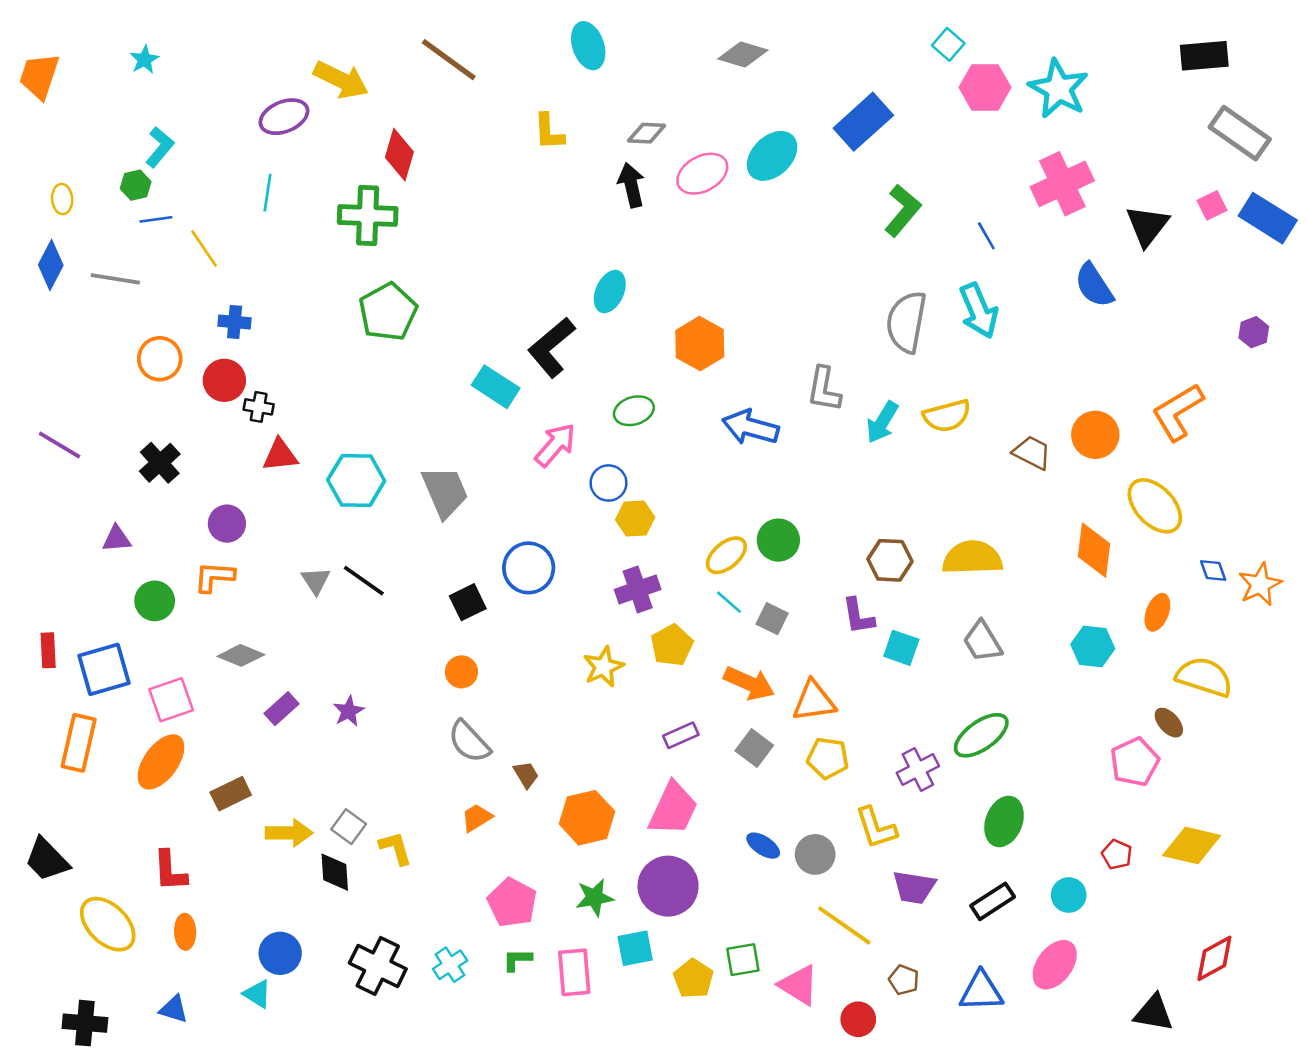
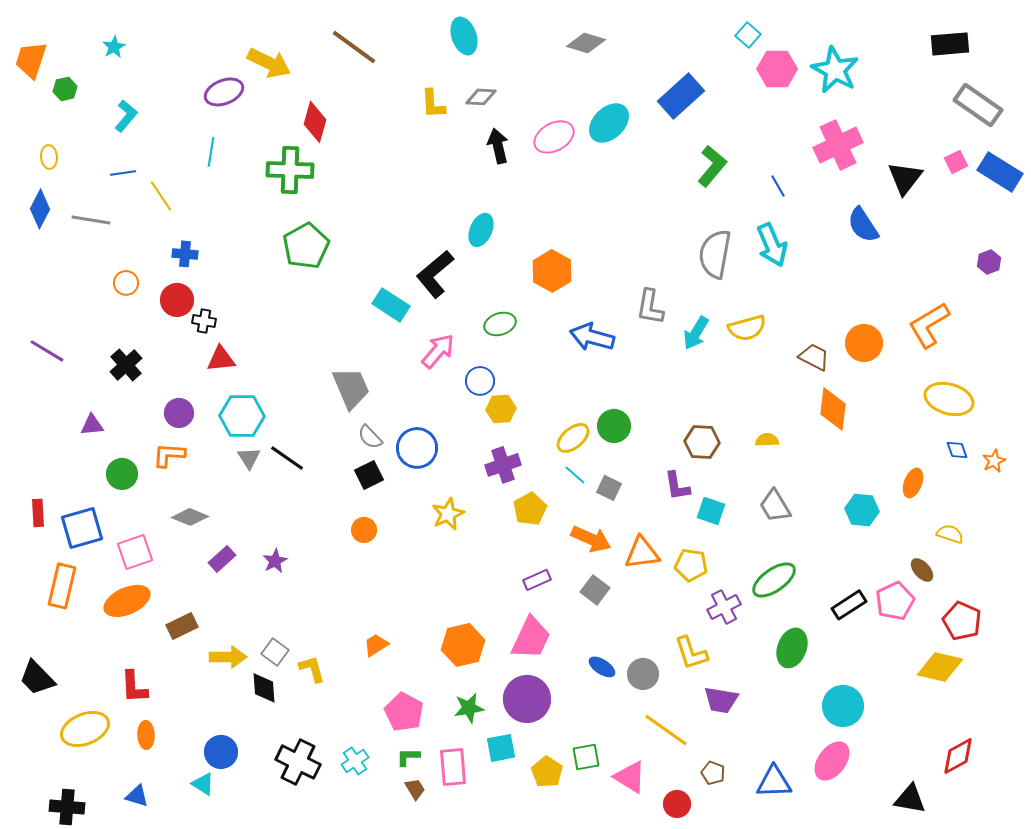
gray diamond: (647, 133) -> (481, 97), moved
green hexagon: (136, 185) -> (65, 89), moved
orange circle: (160, 359) -> (126, 283), size x0.7
cyan hexagon: (356, 480) -> (242, 416), moved
yellow ellipse: (1155, 506) -> (949, 399), moved, turned -30
orange diamond: (1094, 550) -> (833, 409), moved
yellow semicircle: (972, 558) -> (767, 440), size x0.5
orange star: (1260, 584) -> (994, 461), size x0.7
yellow star: (603, 667) -> (448, 514), moved
yellow semicircle: (1204, 677) -> (950, 534), size x0.6
gray semicircle: (469, 742) -> (370, 437), moved, size x0.7
yellow pentagon: (828, 758) -> (691, 565), moved
orange ellipse: (161, 762) -> (127, 601), turned 30
brown trapezoid: (526, 775) -> (415, 789), moved
red pentagon: (1117, 854) -> (962, 621), moved, size x1.6
cyan circle: (1069, 895) -> (843, 706), size x1.5
black rectangle: (993, 901) -> (849, 605), moved
yellow ellipse: (108, 924) -> (85, 729), turned -66

